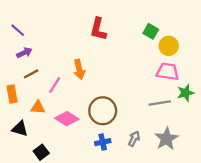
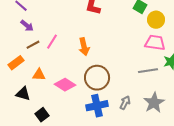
purple arrow: (24, 53) -> (27, 26), turned 64
orange arrow: (79, 69) -> (84, 47), moved
pink line: (55, 85) -> (52, 42), moved
orange rectangle: (12, 94) -> (16, 63), turned 63
blue cross: (103, 142) -> (97, 106), size x1.5

